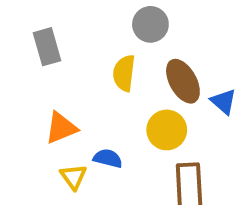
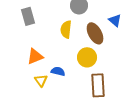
blue triangle: (224, 102) -> (115, 20), moved

